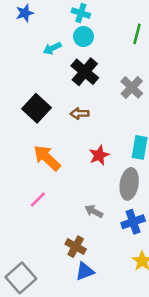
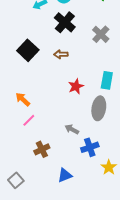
orange arrow: (47, 158) -> (23, 99), moved, size x0.7
blue cross: (133, 222) -> (90, 147), moved
brown cross: (76, 247) -> (42, 149), moved, turned 35
gray square: (21, 278) -> (16, 180), size x0.7

